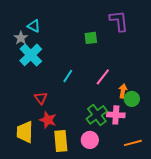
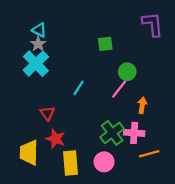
purple L-shape: (119, 21) -> (153, 24), moved
gray star: (21, 38) -> (38, 44), moved
green circle: (132, 99) -> (127, 72), moved
orange line: (133, 143) -> (149, 154), moved

